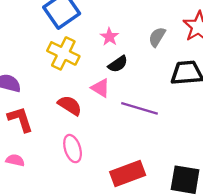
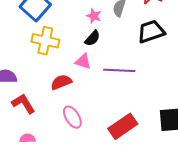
pink star: (109, 37) -> (94, 16), moved
red semicircle: (70, 105) -> (61, 82), turned -40

